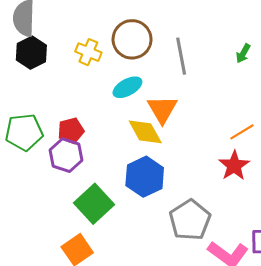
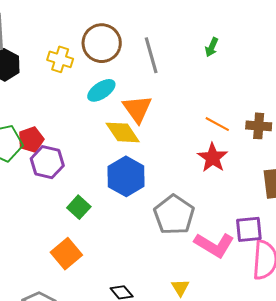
red pentagon: (71, 131) -> (31, 140), moved
orange line: (242, 132) -> (217, 124), turned 65
green square: (94, 204) -> (79, 207), size x0.6

